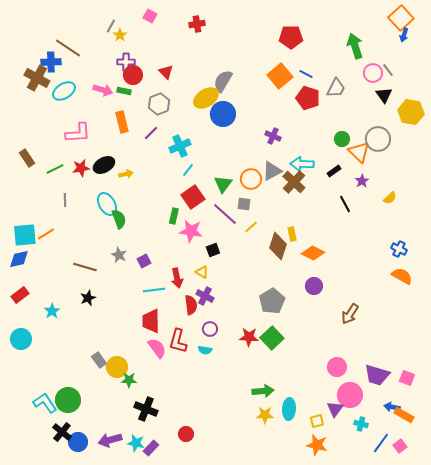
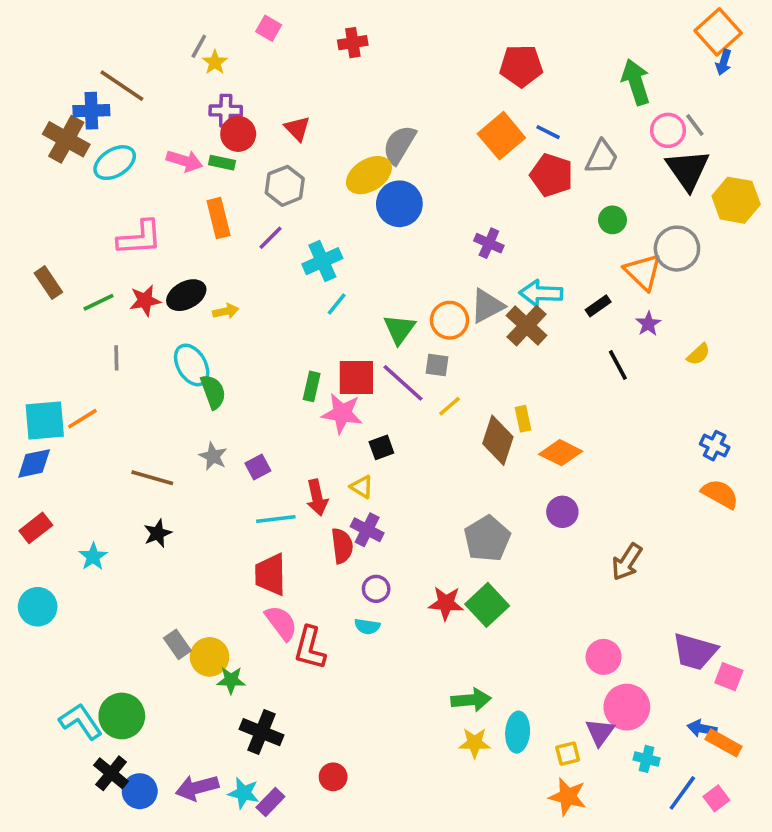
black triangle: (384, 95) -> (688, 170), size x1.5
green circle: (342, 139) -> (612, 220), moved
red square: (193, 197) -> (356, 377), moved, turned 35
red L-shape: (178, 341) -> (310, 648), moved
purple trapezoid: (377, 375) -> (695, 652), moved

